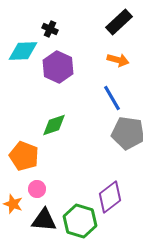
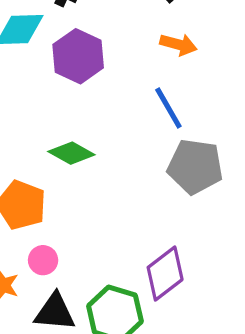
green diamond: (54, 125) -> (71, 153), turned 48

